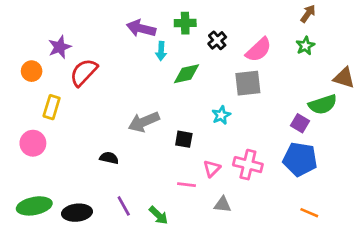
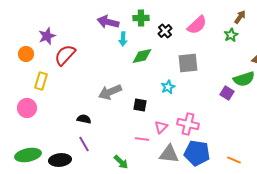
brown arrow: (308, 14) -> (240, 17), moved
pink semicircle: (259, 50) -> (197, 25), moved
blue pentagon: (300, 159) -> (197, 153), moved
gray triangle: (223, 205) -> (169, 154), size x1.5
purple line: (124, 206) -> (84, 144), moved

